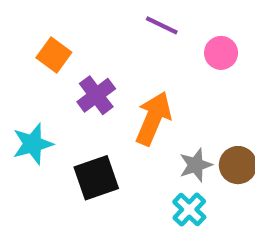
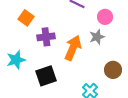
purple cross: (96, 95) -> (46, 37), turned 30
gray star: (196, 165) -> (97, 37), moved

